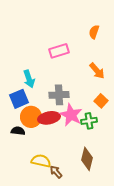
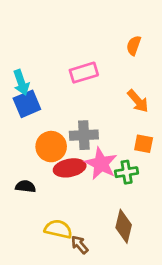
cyan arrow: (29, 79) -> (21, 83), moved
blue square: (19, 99) -> (27, 104), moved
orange square: (101, 101) -> (144, 144), turned -32
orange circle: (31, 117) -> (51, 147), moved

